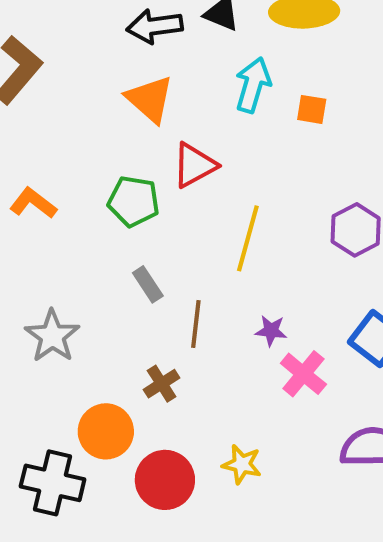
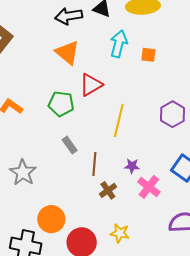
brown cross: (162, 384) -> (108, 190), moved

